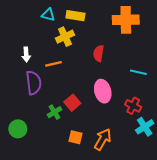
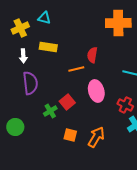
yellow rectangle: (75, 16) -> (48, 47), moved
yellow cross: (65, 37) -> (20, 28), moved
orange line: (53, 64) -> (76, 69), moved

